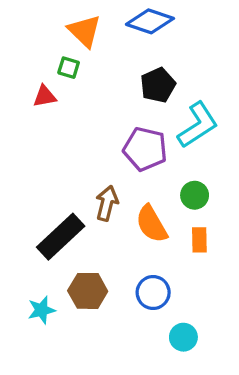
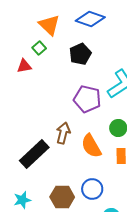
green square: (69, 68) -> (39, 48), turned 32
black pentagon: (158, 85) -> (80, 54), moved
brown hexagon: (88, 291) -> (62, 197), moved

